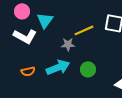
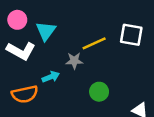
cyan arrow: (58, 67) -> (51, 77), moved, size x0.6
orange semicircle: (28, 71) -> (25, 94), size x1.5

